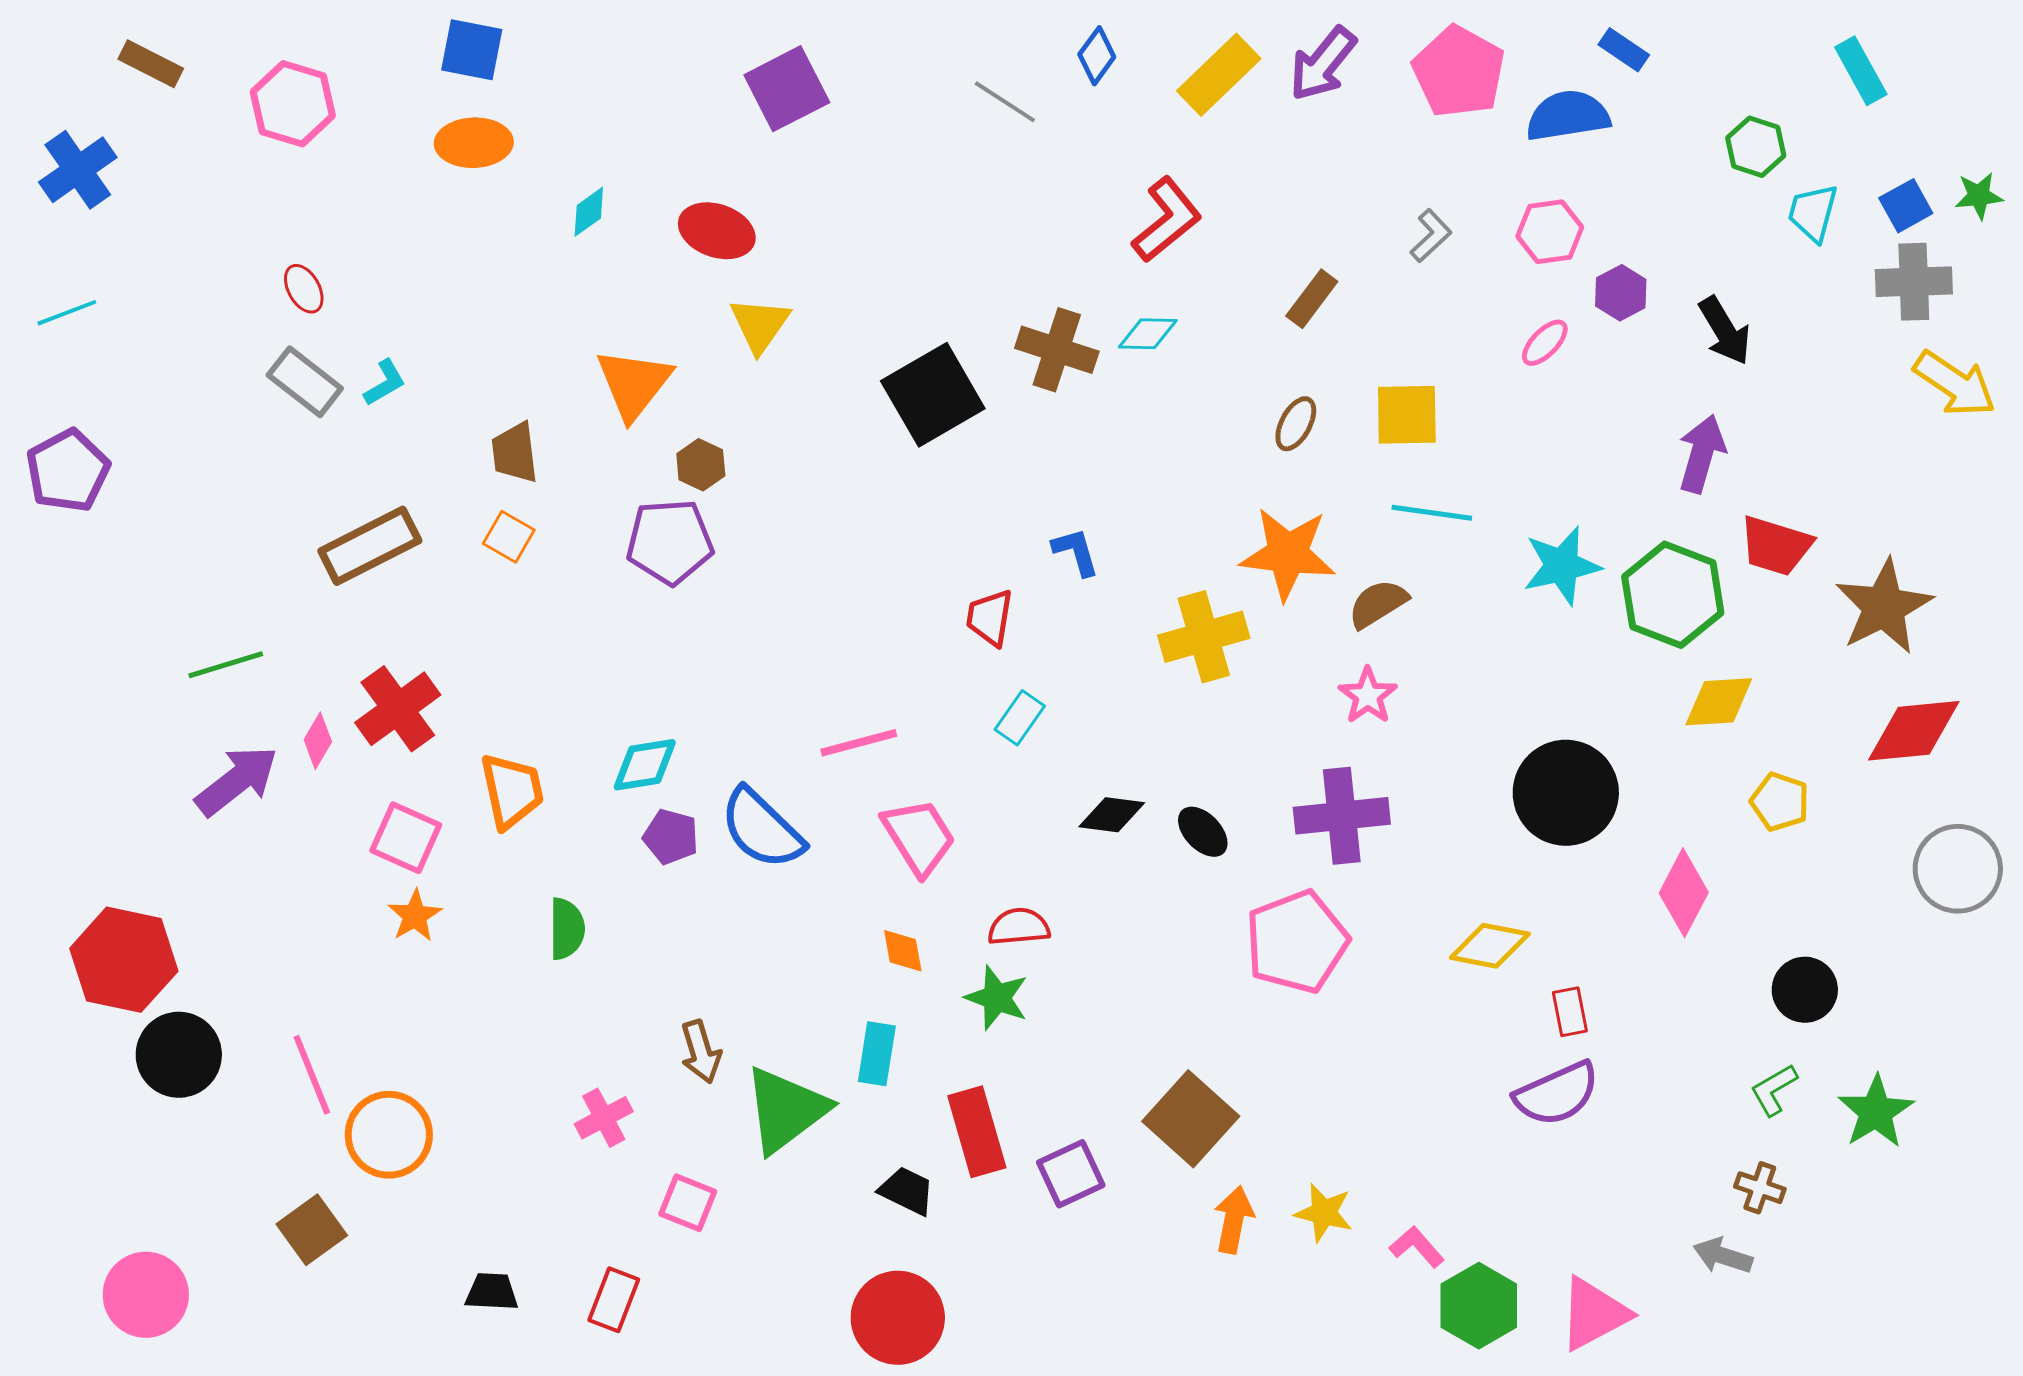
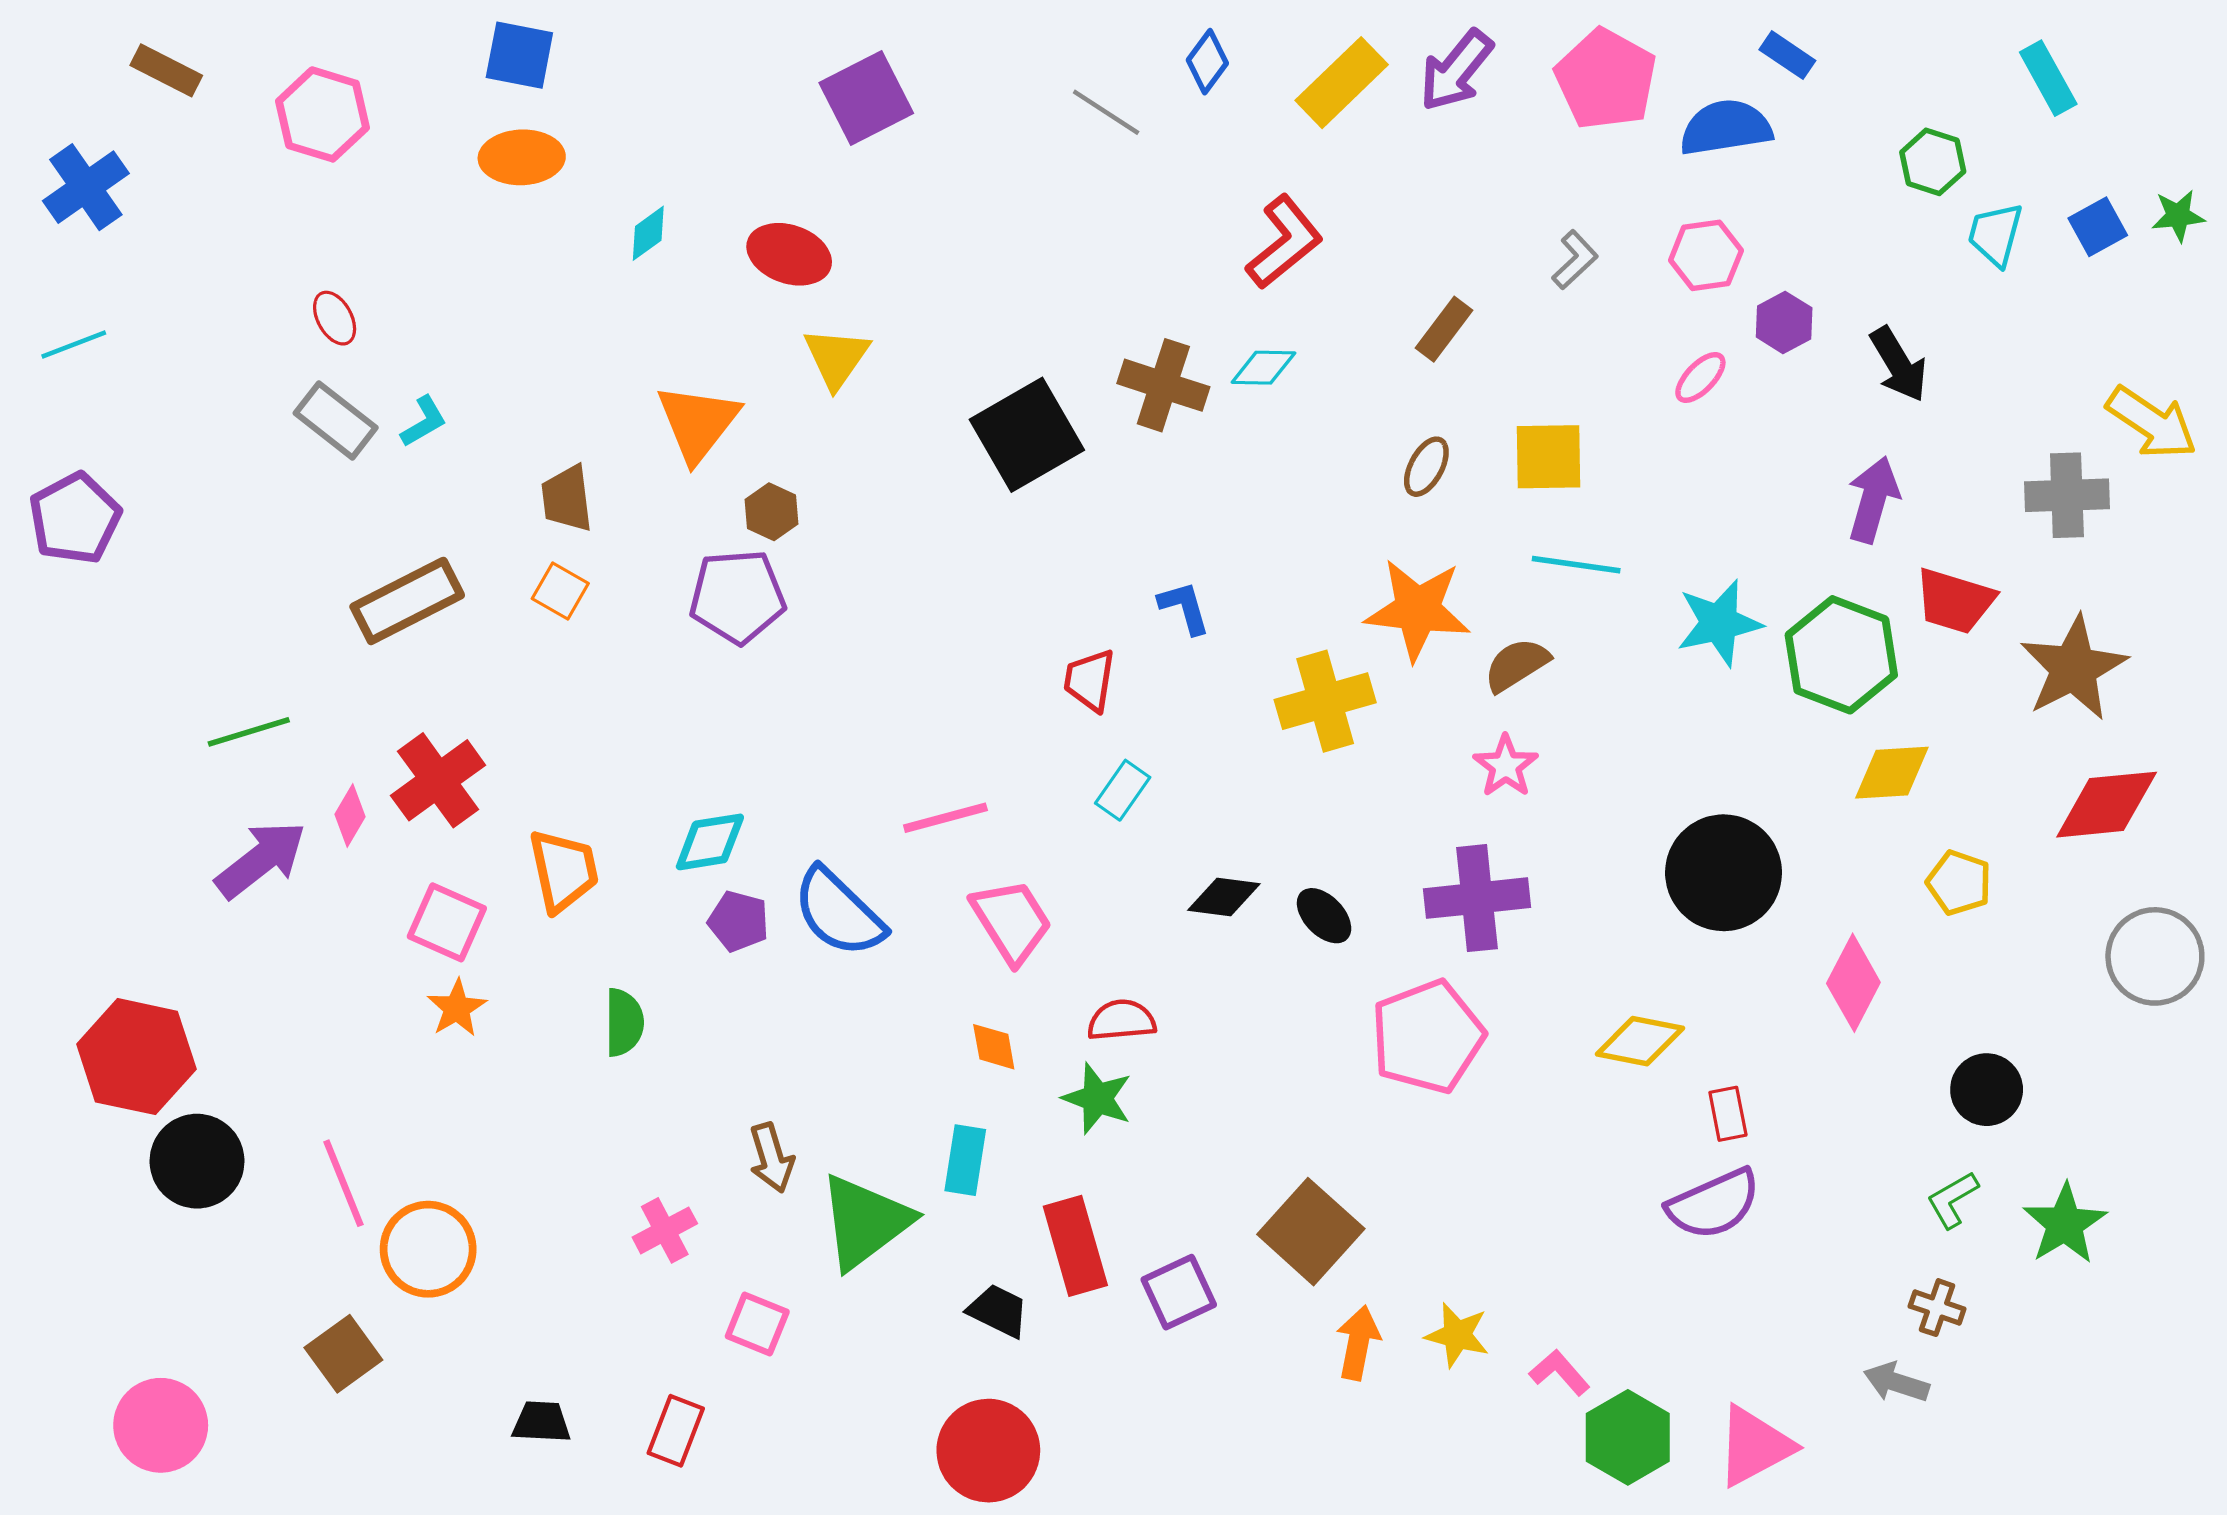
gray cross: (1914, 282) -> (2067, 495), moved

